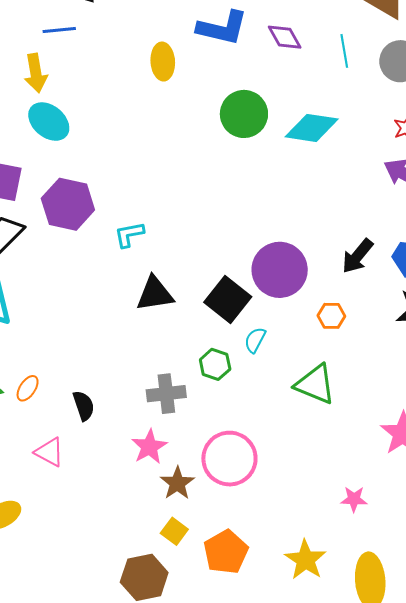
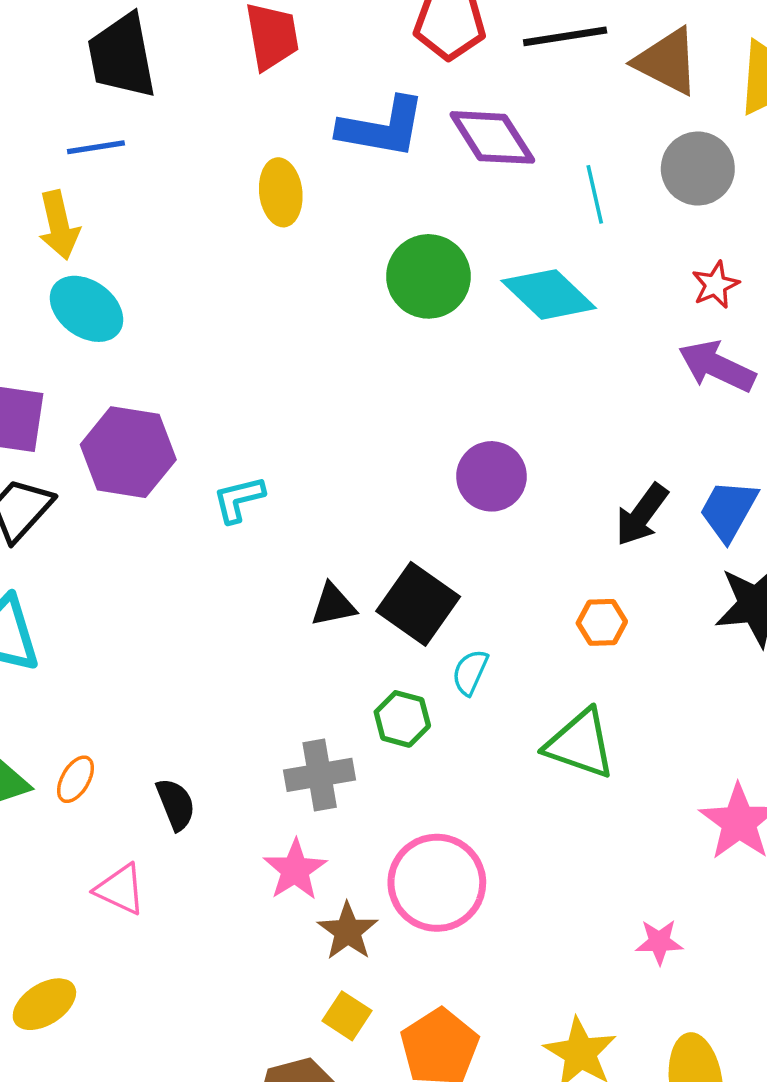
purple diamond: (285, 37) -> (492, 137), size x1.4
cyan line: (344, 51) -> (595, 194), moved
cyan diamond: (312, 128) -> (549, 294), turned 38
purple circle: (280, 270) -> (491, 476), moved, size x0.7
black triangle: (155, 294) -> (333, 605), moved, size x0.7

